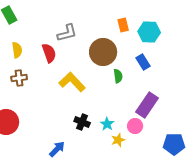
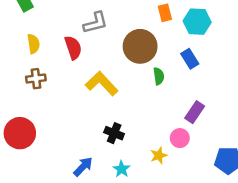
purple rectangle: (147, 105) -> (195, 112), size x0.7
cyan star: (107, 124) -> (122, 169), moved

